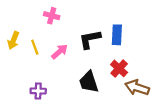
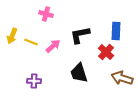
blue rectangle: (117, 35) -> (116, 31), moved
yellow line: (35, 47) -> (31, 42), turned -48
red cross: (119, 68) -> (106, 52), moved

